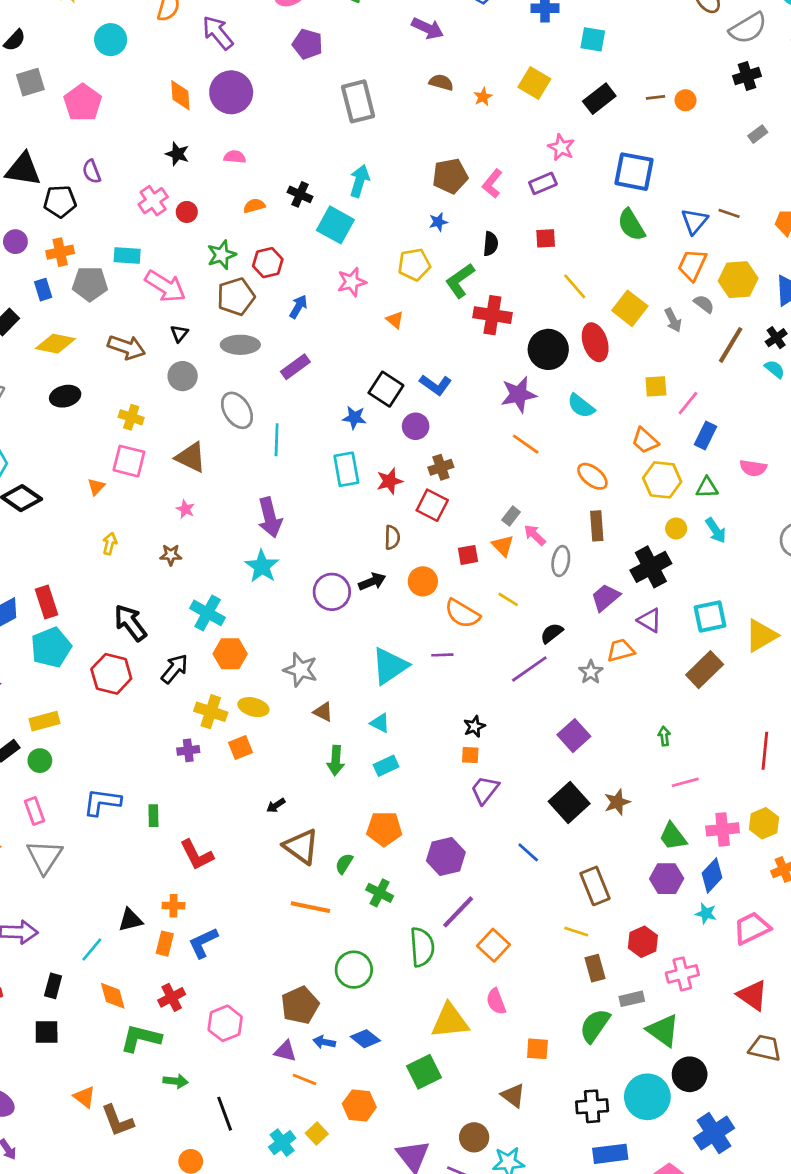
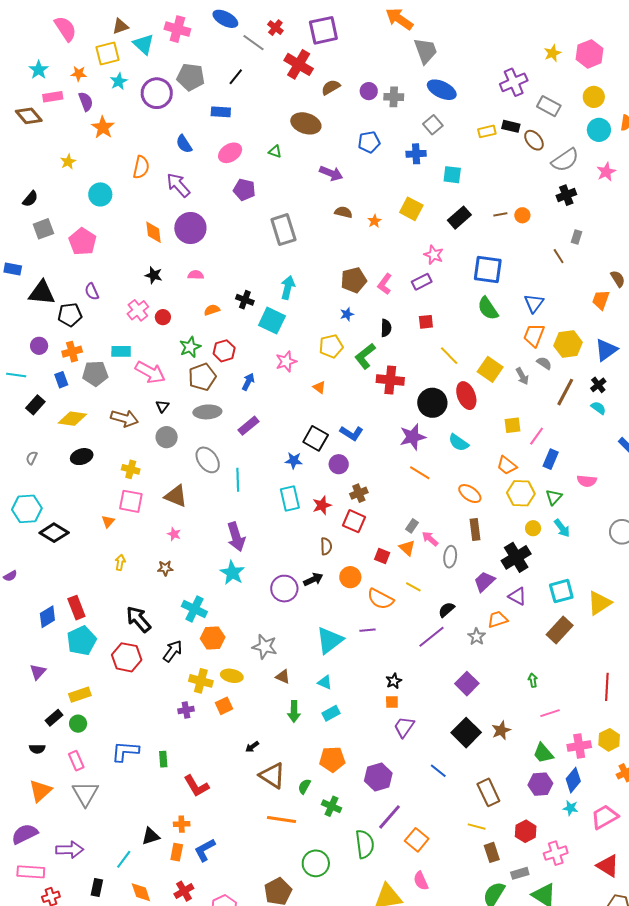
gray rectangle: (758, 134) -> (577, 237), turned -32
brown line: (729, 213) -> (559, 256), moved, turned 42
green triangle: (707, 488) -> (554, 497), turned -42
red square: (468, 555) -> (382, 556), turned 35

